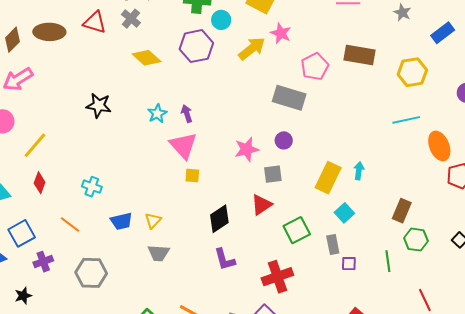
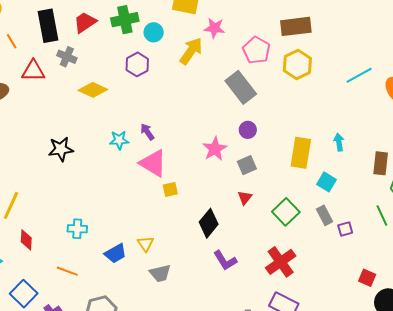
purple hexagon: (196, 46) -> (137, 64), size x0.7
yellow hexagon: (412, 72) -> (297, 65), moved
gray rectangle: (289, 98) -> (241, 87), turned 52
cyan star: (157, 114) -> (119, 140), turned -30
cyan arrow: (359, 171) -> (339, 142), moved
red triangle: (261, 205) -> (245, 198), size x0.7

